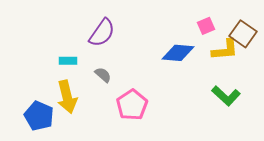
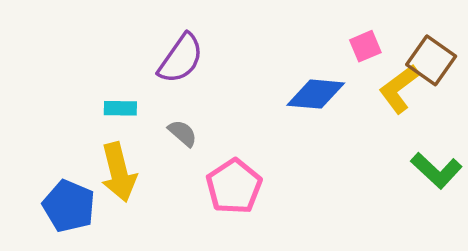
yellow L-shape: (225, 50) -> (399, 89), turned 148
green L-shape: (226, 96) -> (436, 170), moved

